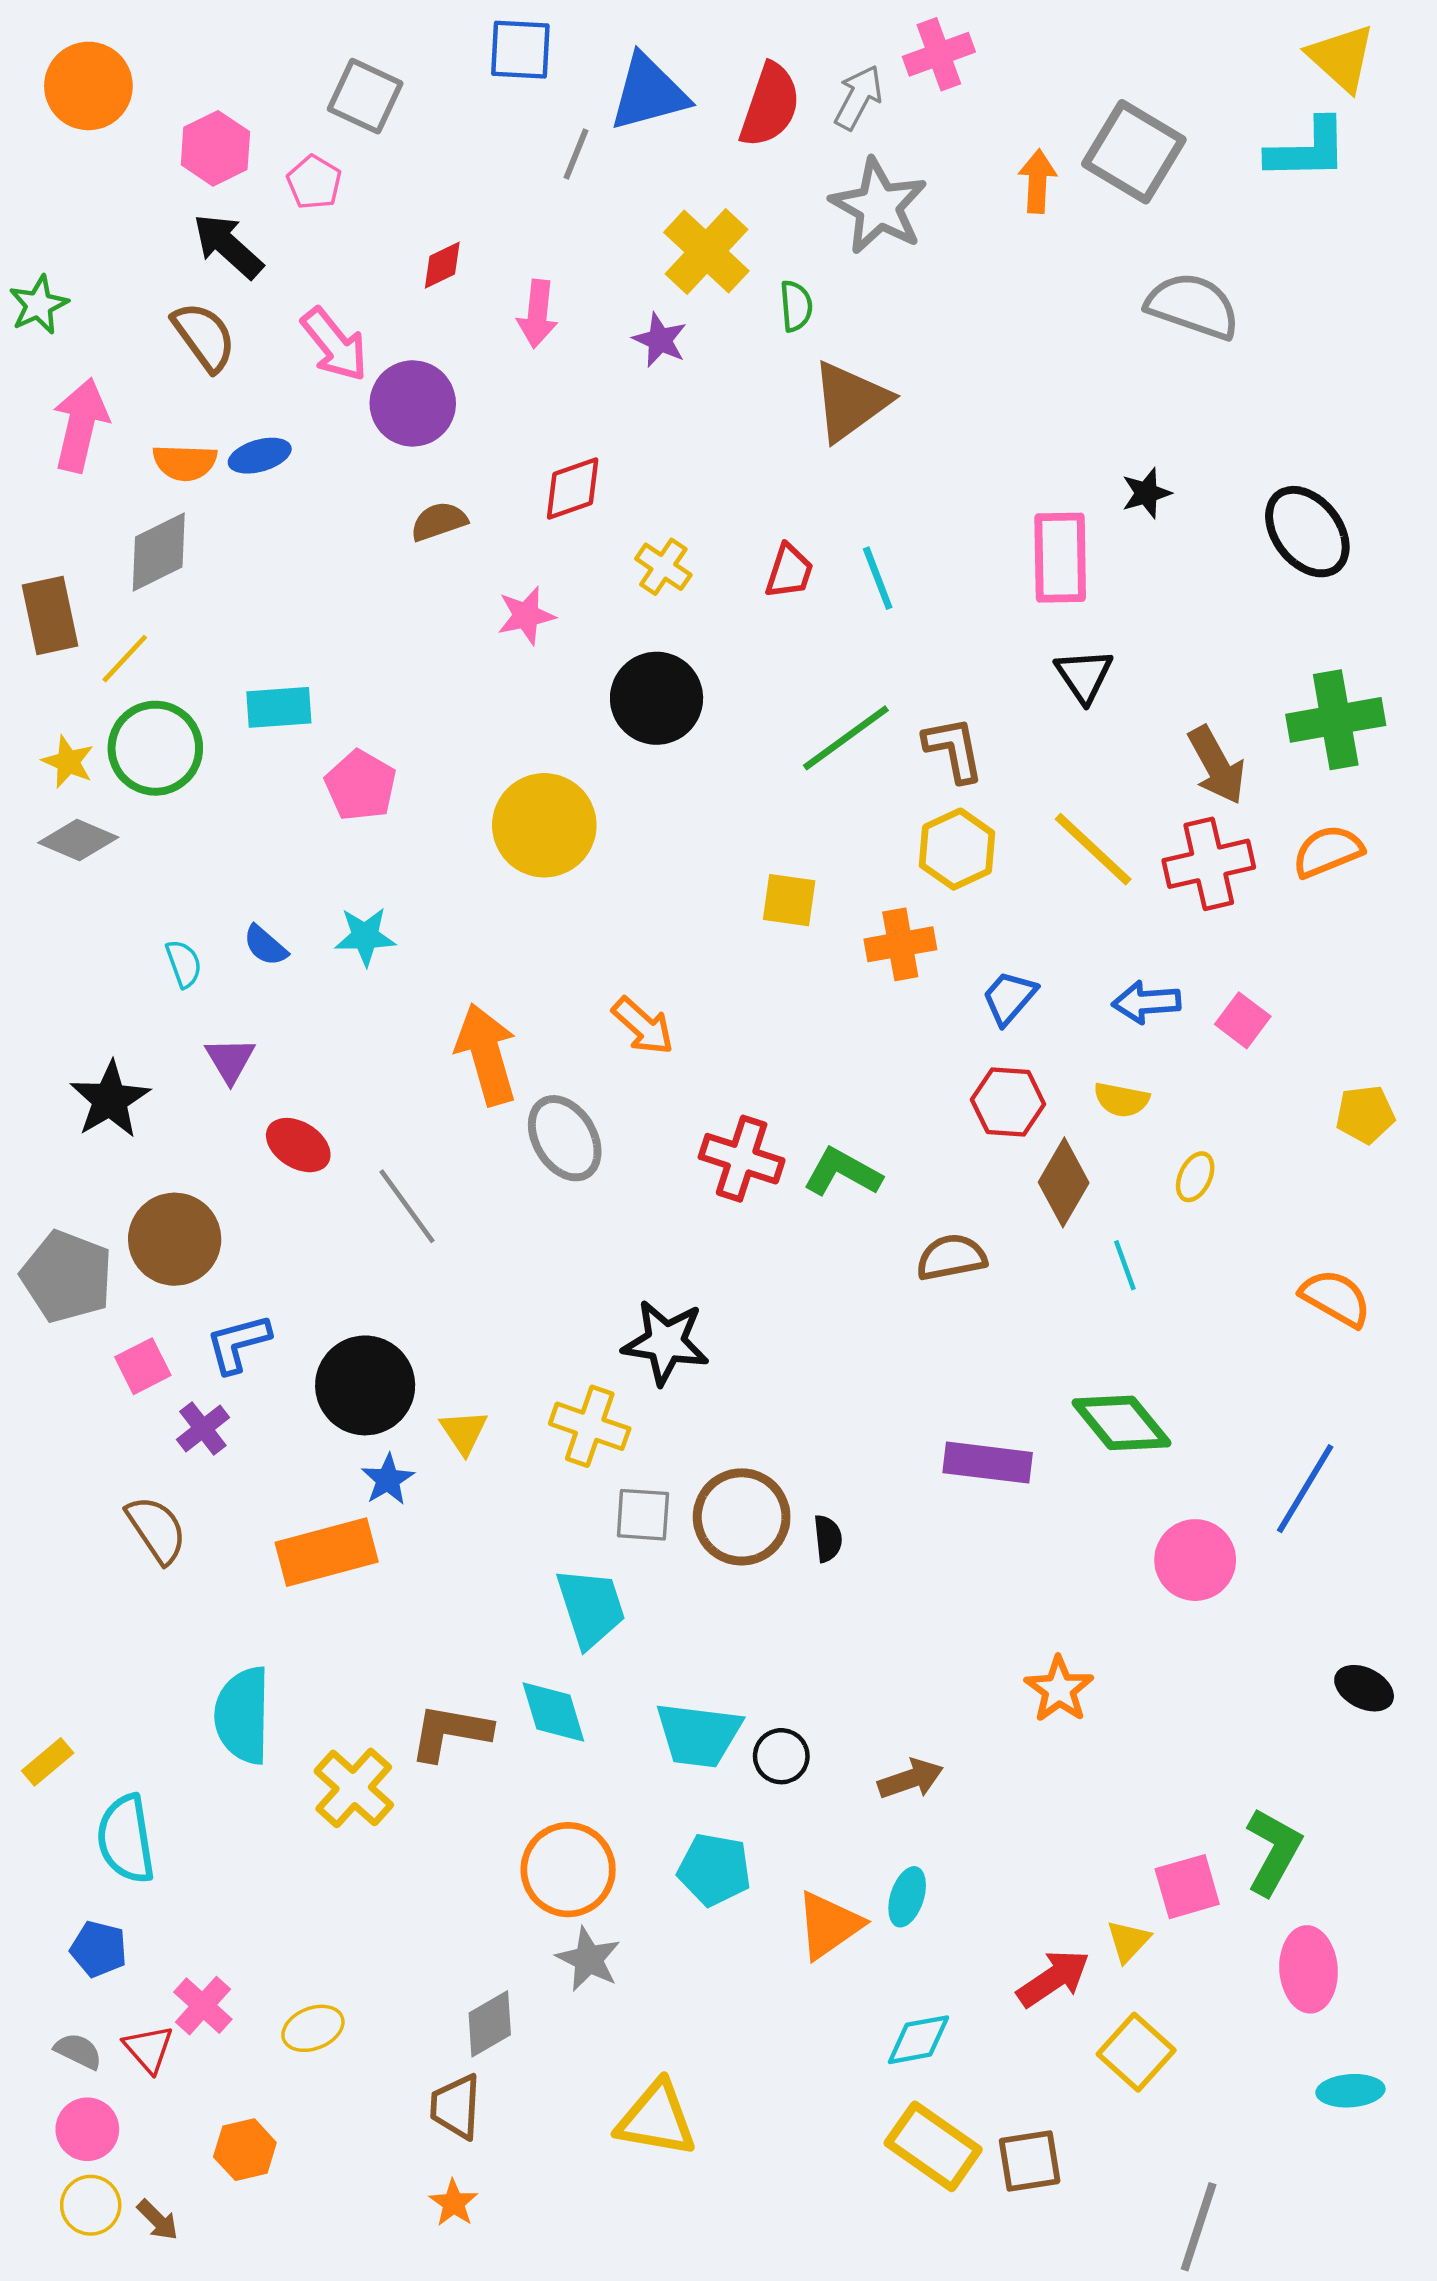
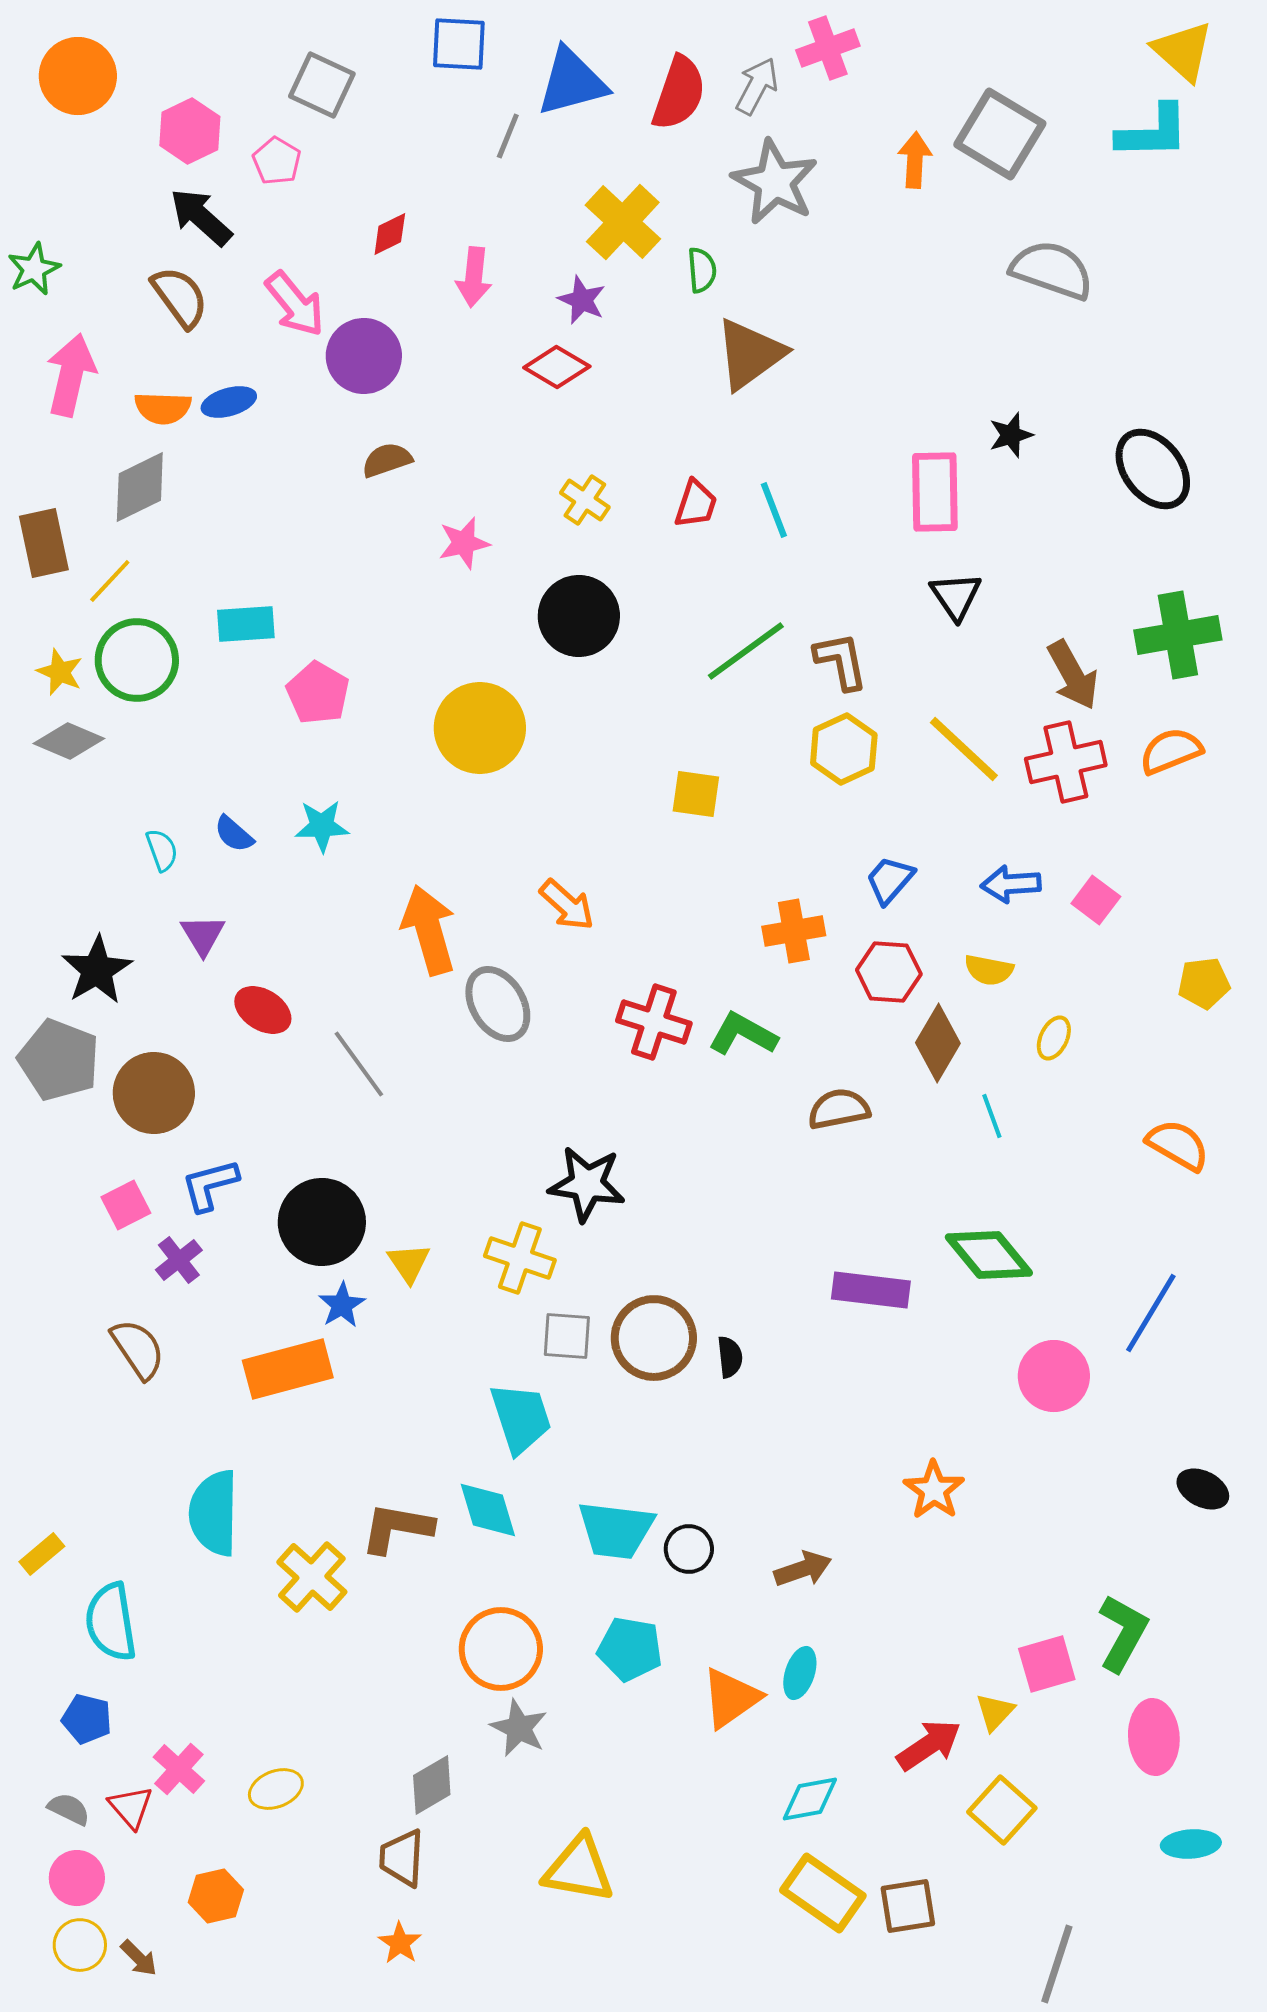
red diamond: (573, 489) -> (557, 367), moved, turned 50
orange cross: (900, 944) -> (794, 931), moved
gray pentagon: (67, 1277) -> (59, 1060), moved

